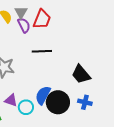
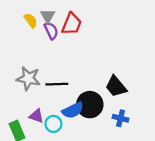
black line: (42, 51) -> (57, 84), moved
blue semicircle: (43, 95) -> (73, 110), turned -144
black circle: (58, 102) -> (90, 105), moved

